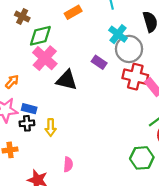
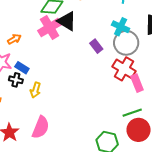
cyan cross: (118, 34) -> (121, 27), turned -30
black triangle: (67, 80) -> (67, 21), moved
pink semicircle: (68, 164) -> (41, 127), size x1.6

